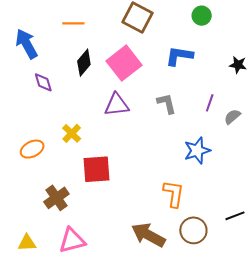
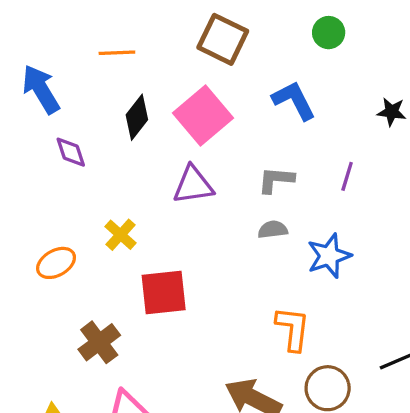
blue L-shape: (179, 56) -> (294, 100), turned 56
gray L-shape: (167, 103) -> (276, 180), turned -70
gray semicircle: (232, 117) -> (273, 229), moved, turned 36

